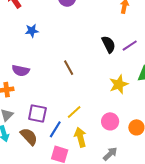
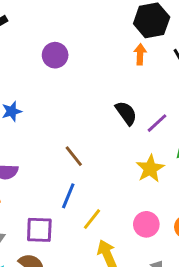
purple line: (130, 46) -> (157, 123), moved
blue line: (55, 129) -> (68, 196), moved

